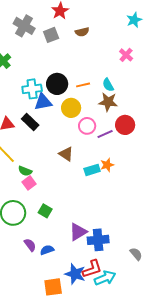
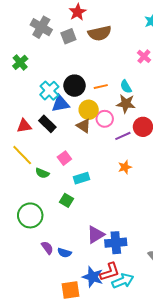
brown semicircle: (82, 32) -> (100, 33), size x1.6
cyan cross: (32, 89) -> (49, 91), turned -36
pink circle: (87, 126) -> (105, 119), moved
brown triangle: (66, 154) -> (84, 126), moved
cyan rectangle: (92, 170) -> (82, 178), moved
pink square: (29, 183) -> (64, 158), moved
green square: (45, 211) -> (66, 200), moved
blue semicircle: (47, 250) -> (64, 253), turned -144

